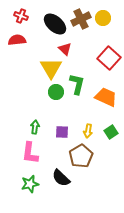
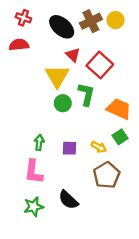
red square: (109, 58) -> (100, 65), moved
yellow arrow: (88, 131) -> (99, 147), turned -72
green square: (111, 132) -> (120, 137), moved
brown pentagon: (81, 156) -> (107, 175), moved

